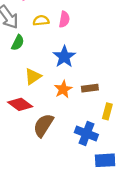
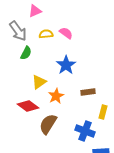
pink semicircle: (64, 19) -> (66, 33), turned -64
orange star: (63, 89) -> (56, 96), moved

